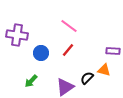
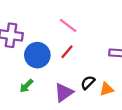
blue circle: (41, 53) -> (37, 55), size x1.5
orange triangle: (104, 70) -> (107, 89), moved, turned -32

